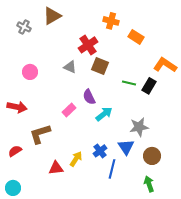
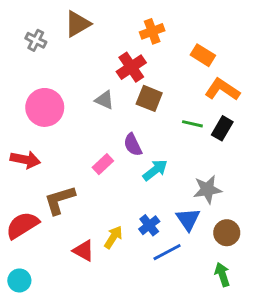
orange cross: (111, 21) -> (152, 31), moved, turned -35
orange L-shape: (165, 65) -> (222, 90), moved
pink circle: (30, 72) -> (45, 107), size x1.6
red semicircle: (15, 151) -> (22, 225), size x1.6
red triangle: (56, 168) -> (84, 251), turned 35
blue line: (112, 169) -> (167, 252), turned 48

